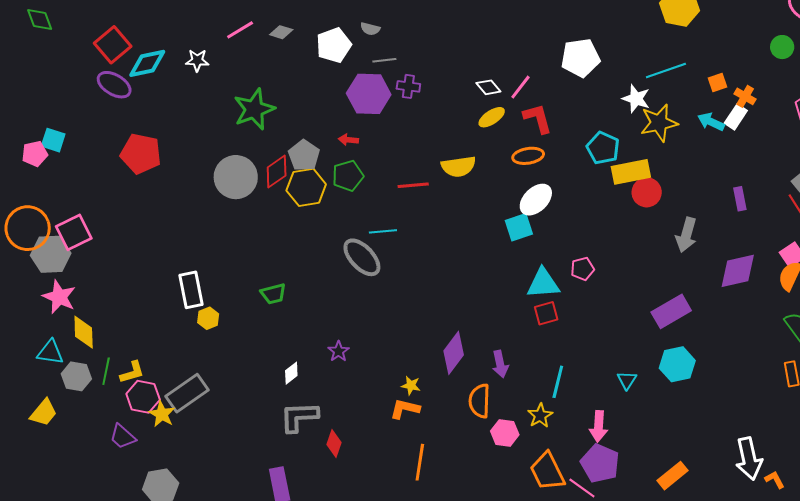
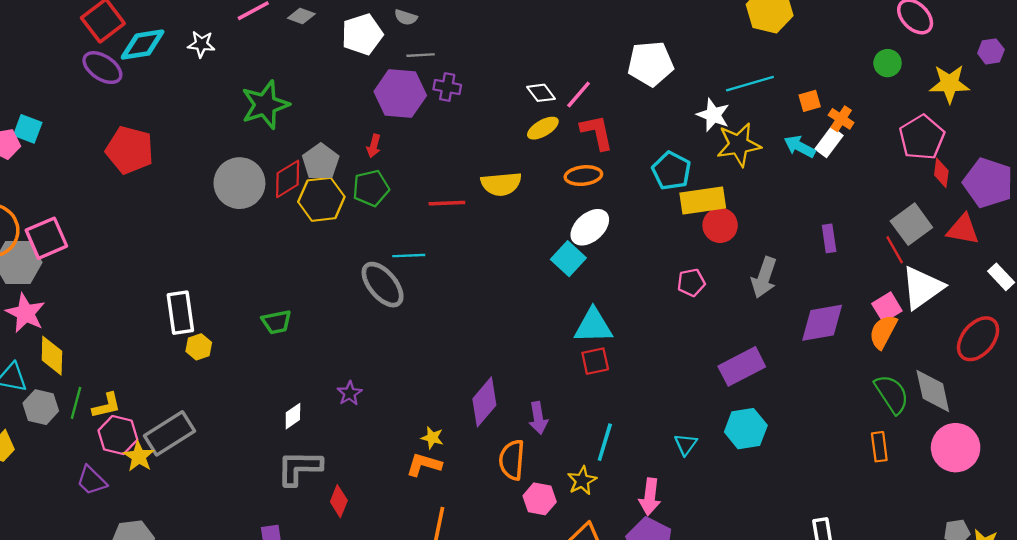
red arrow: (348, 140) -> (374, 146), turned -84
cyan square: (519, 227) -> (568, 259), turned -32
pink pentagon: (583, 269) -> (691, 282), moved

